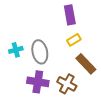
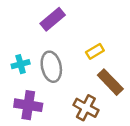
purple rectangle: (70, 15) -> (53, 19), moved, turned 60
purple cross: (38, 82) -> (28, 105), moved

